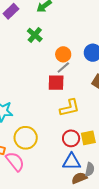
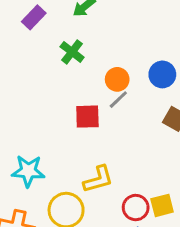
red square: (56, 83) -> (87, 117), moved
yellow L-shape: (69, 108) -> (98, 179), moved

